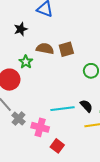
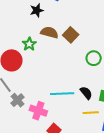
black star: (21, 29) -> (37, 10), moved
brown square: (66, 49) -> (71, 35), turned -35

